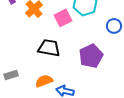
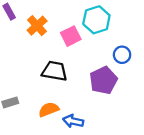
blue circle: (114, 26) -> (122, 55), moved

